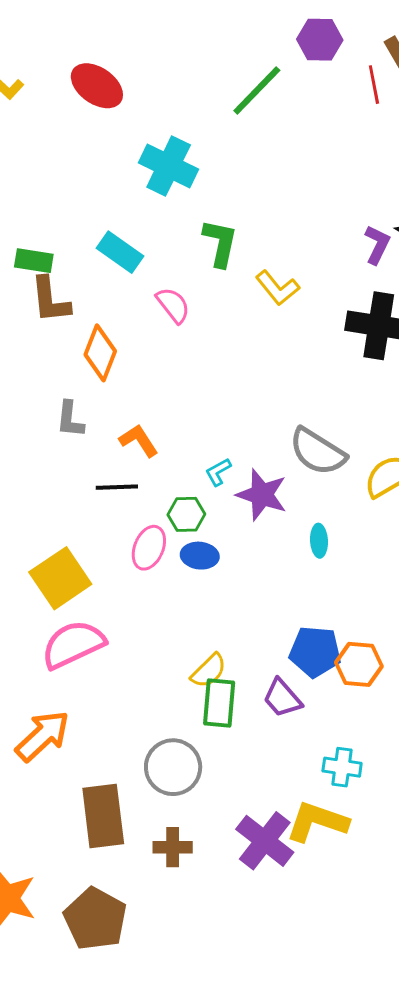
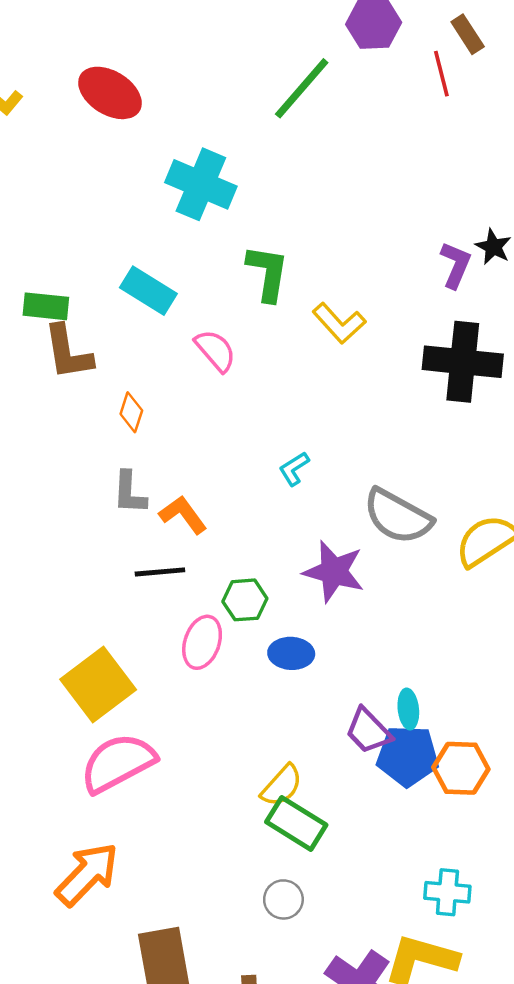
orange diamond: (100, 353) -> (131, 412), size x0.6
gray L-shape: (70, 419) -> (129, 493), moved
cyan L-shape: (218, 472) -> (294, 469), moved
cyan ellipse: (319, 541) -> (408, 709), moved
blue ellipse: (200, 556) -> (291, 653), moved
purple trapezoid: (282, 698) -> (368, 731), moved
green rectangle: (219, 703) -> (296, 823), turned -60
gray circle: (173, 767) -> (283, 899), moved, size x0.6

